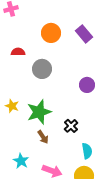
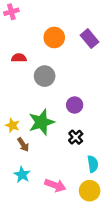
purple circle: (87, 85) -> (75, 105), moved
yellow star: (12, 106) -> (12, 125), moved
brown arrow: (43, 137) -> (23, 145), moved

